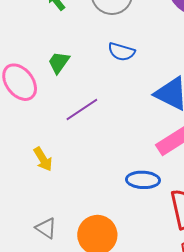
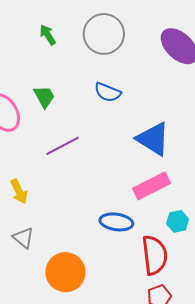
green trapezoid: (59, 62) -> (44, 97), turned 110
gray triangle: (46, 228) -> (23, 238), moved

